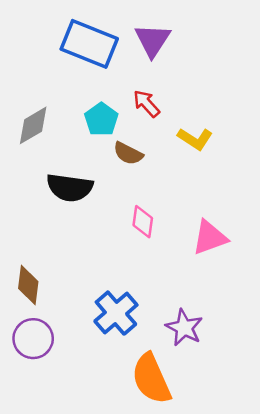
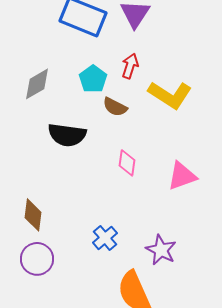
red arrow: (146, 104) -> (130, 66), turned 60
yellow L-shape: (195, 139) -> (170, 95), size x1.5
blue cross: (116, 313) -> (105, 238), size x0.7

